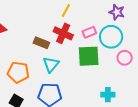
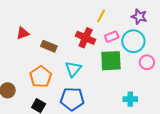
yellow line: (66, 10) -> (101, 16), moved
brown rectangle: (41, 43) -> (49, 46), moved
orange pentagon: (18, 72) -> (41, 77), turned 30

